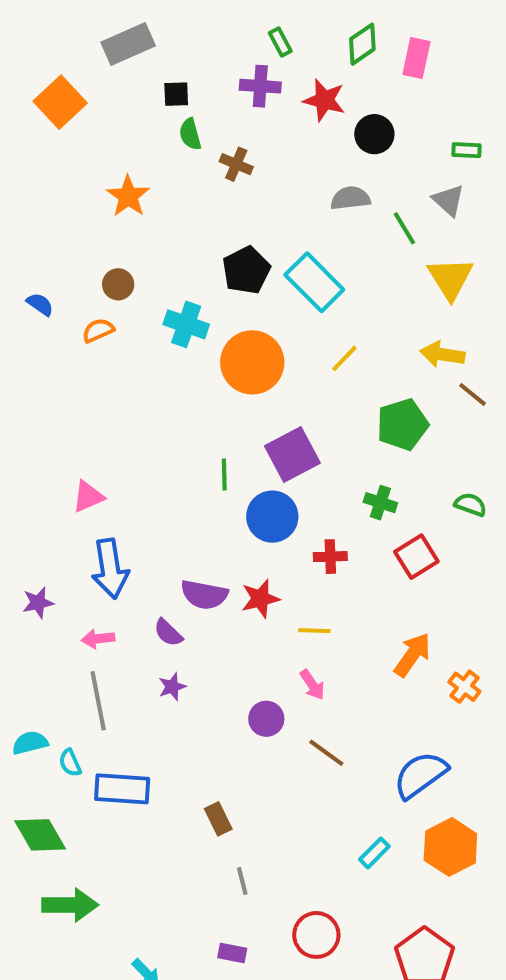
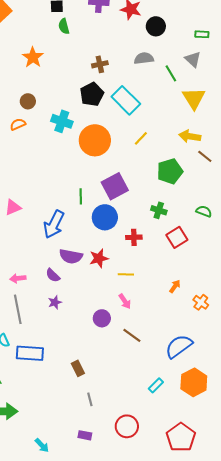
brown cross: (236, 164) -> (100, 64), moved, turned -35
blue arrow: (110, 569) -> (54, 224), moved, turned 36
orange arrow: (412, 655) -> (175, 286), size x0.6

